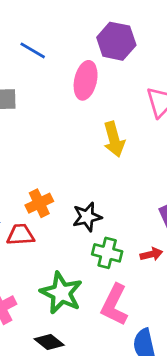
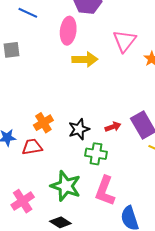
yellow arrow: (114, 139) -> (85, 59), moved, turned -70
red arrow: (151, 254) -> (113, 127), moved

